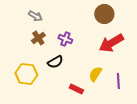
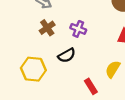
red rectangle: (76, 89) -> (91, 86), turned 32

